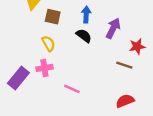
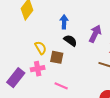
blue arrow: (86, 15) -> (64, 22), moved
brown square: (53, 17) -> (57, 57), moved

